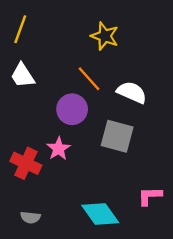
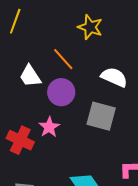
white trapezoid: (23, 75) -> (30, 76), moved
orange line: (89, 79) -> (63, 59), moved

